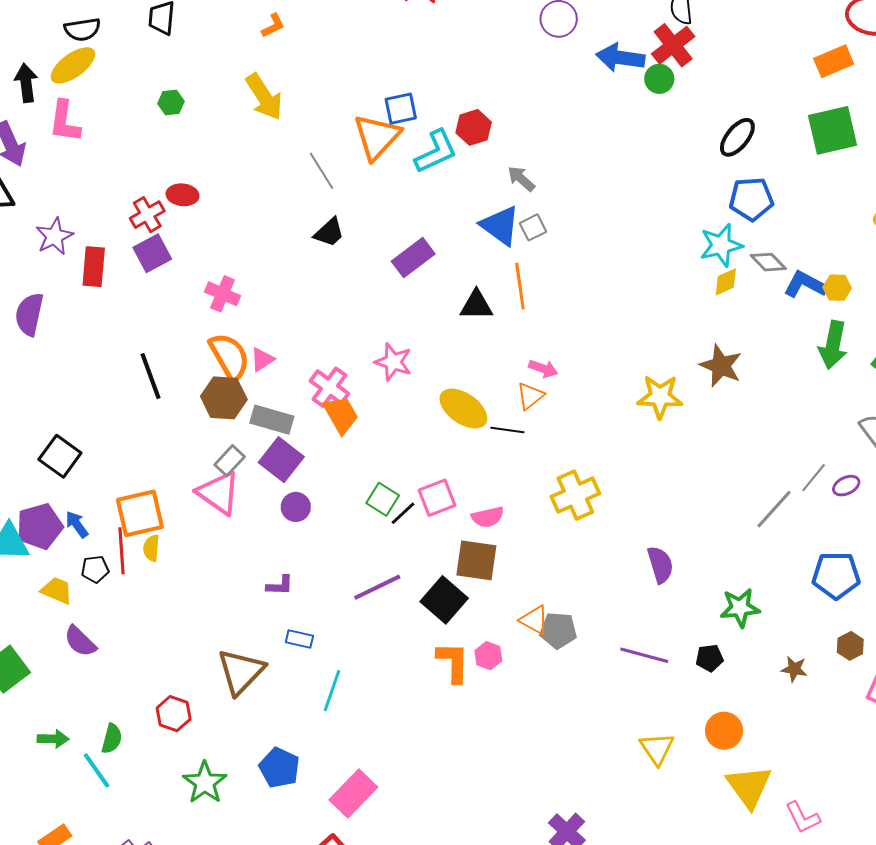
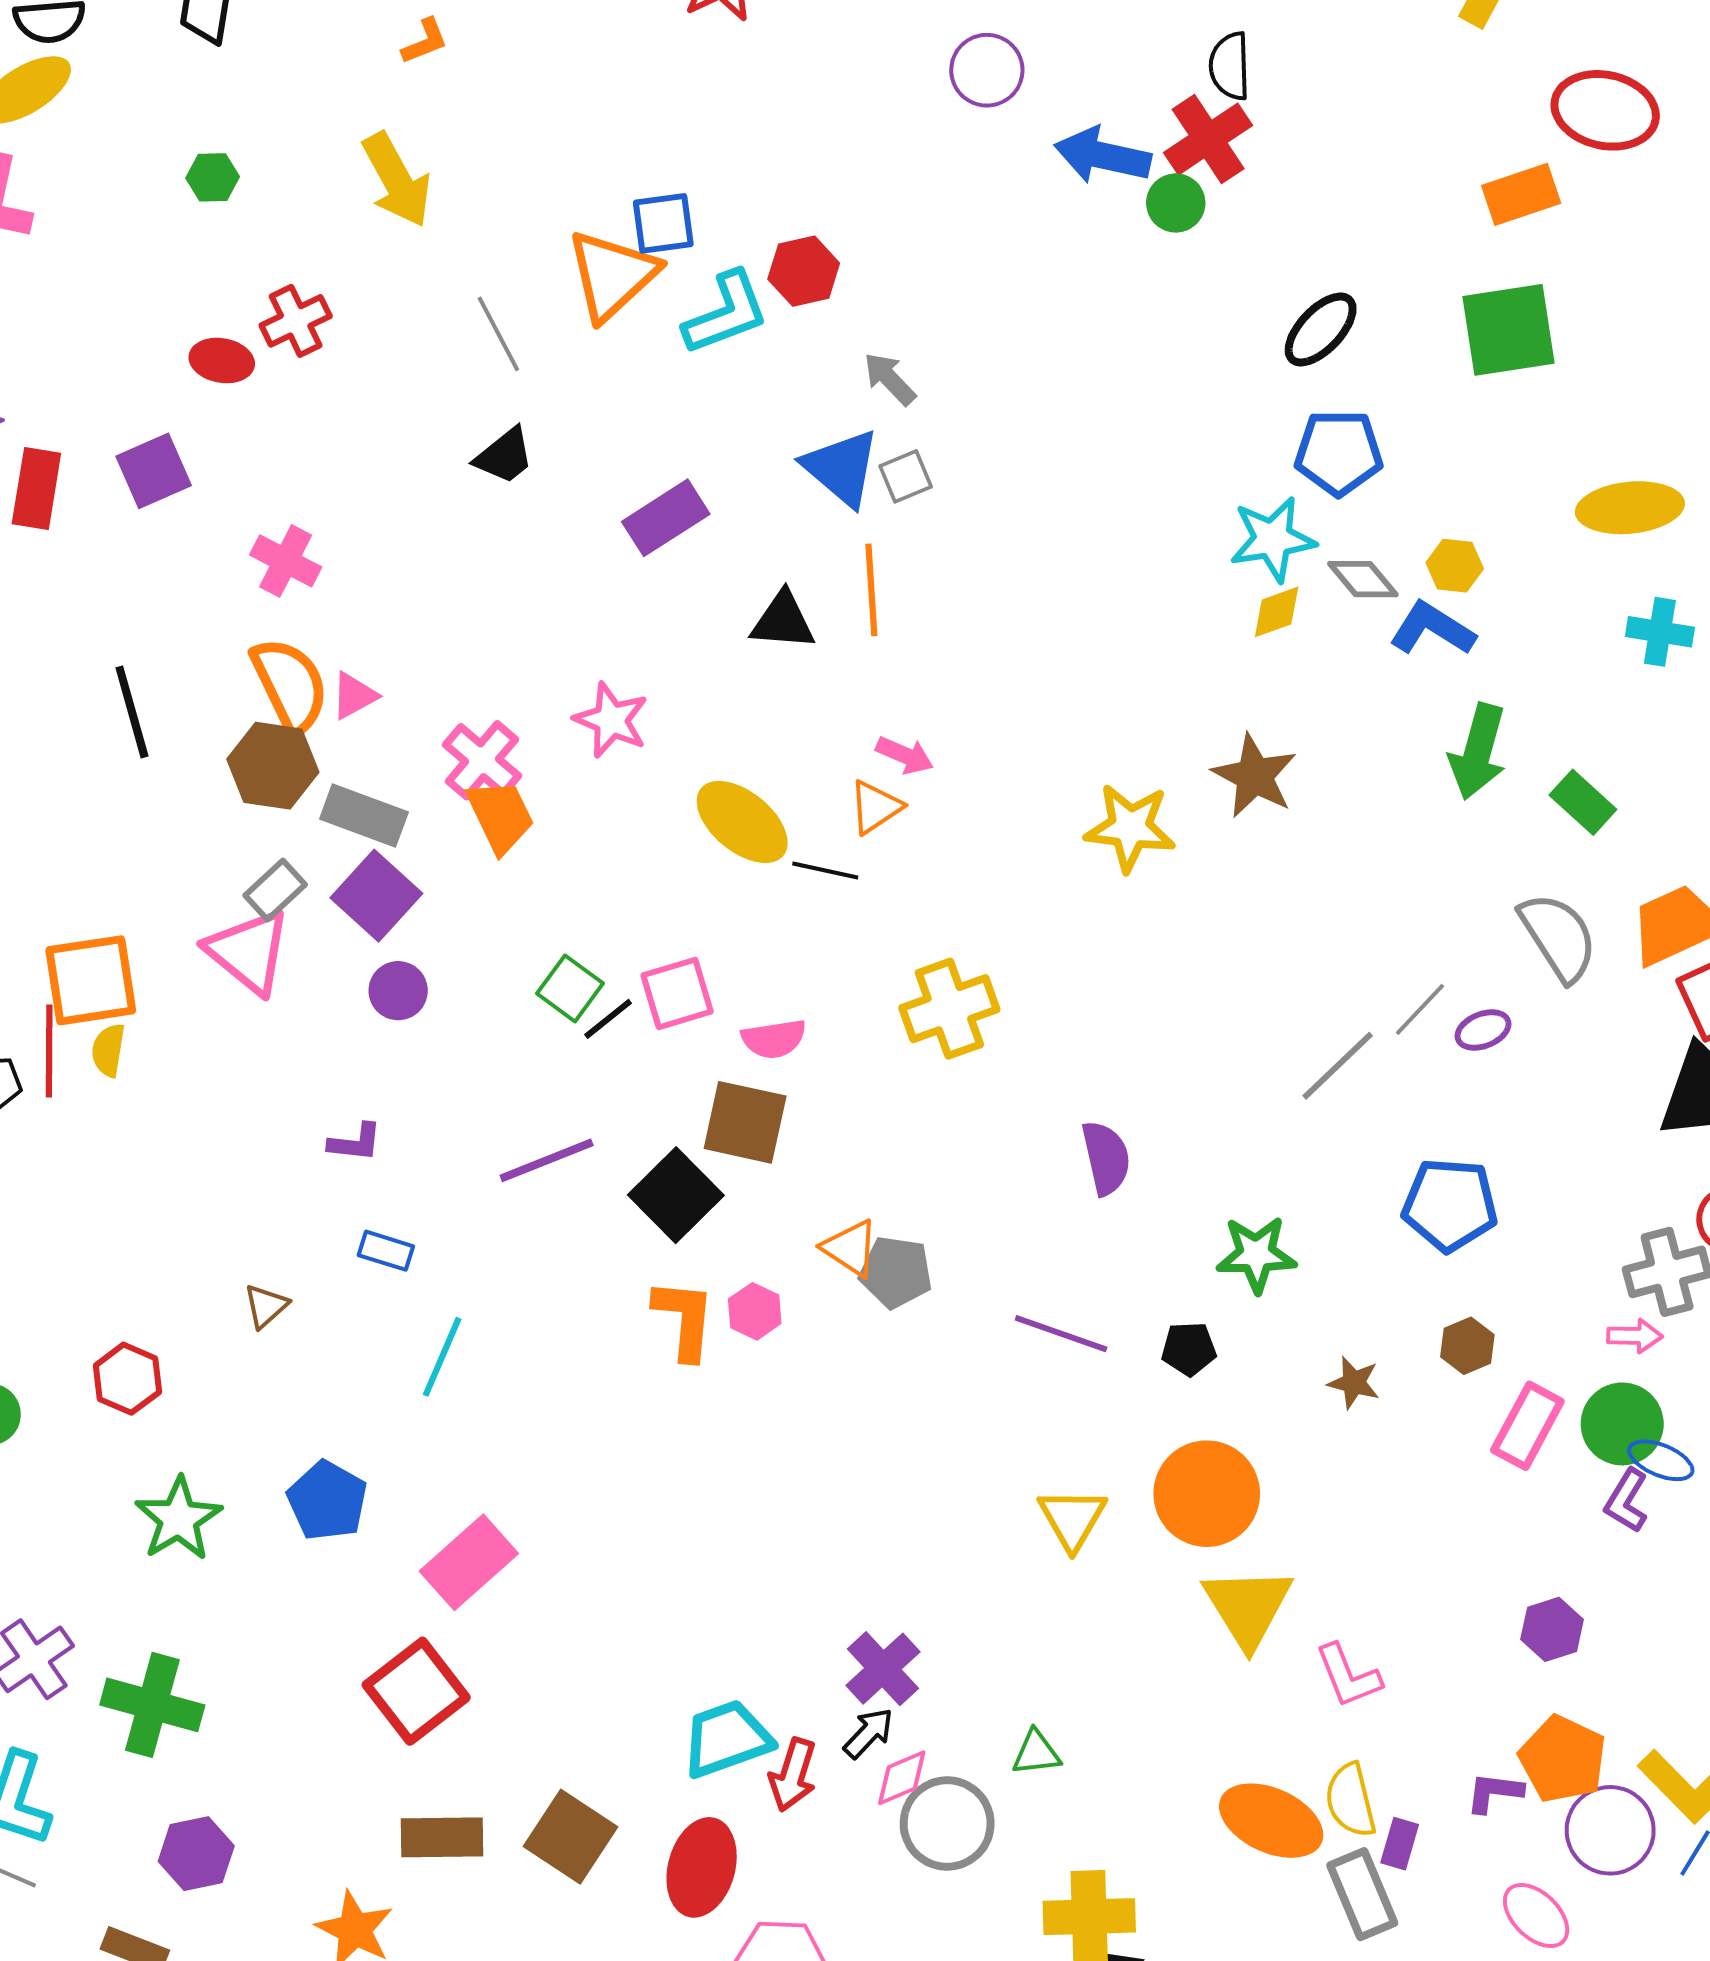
red cross: (147, 215) -> (296, 321), moved
yellow hexagon: (837, 288) -> (1455, 566), moved
brown triangle: (241, 672) -> (266, 1306), size x0.5
orange circle: (724, 731) -> (1207, 1494), size x1.4

